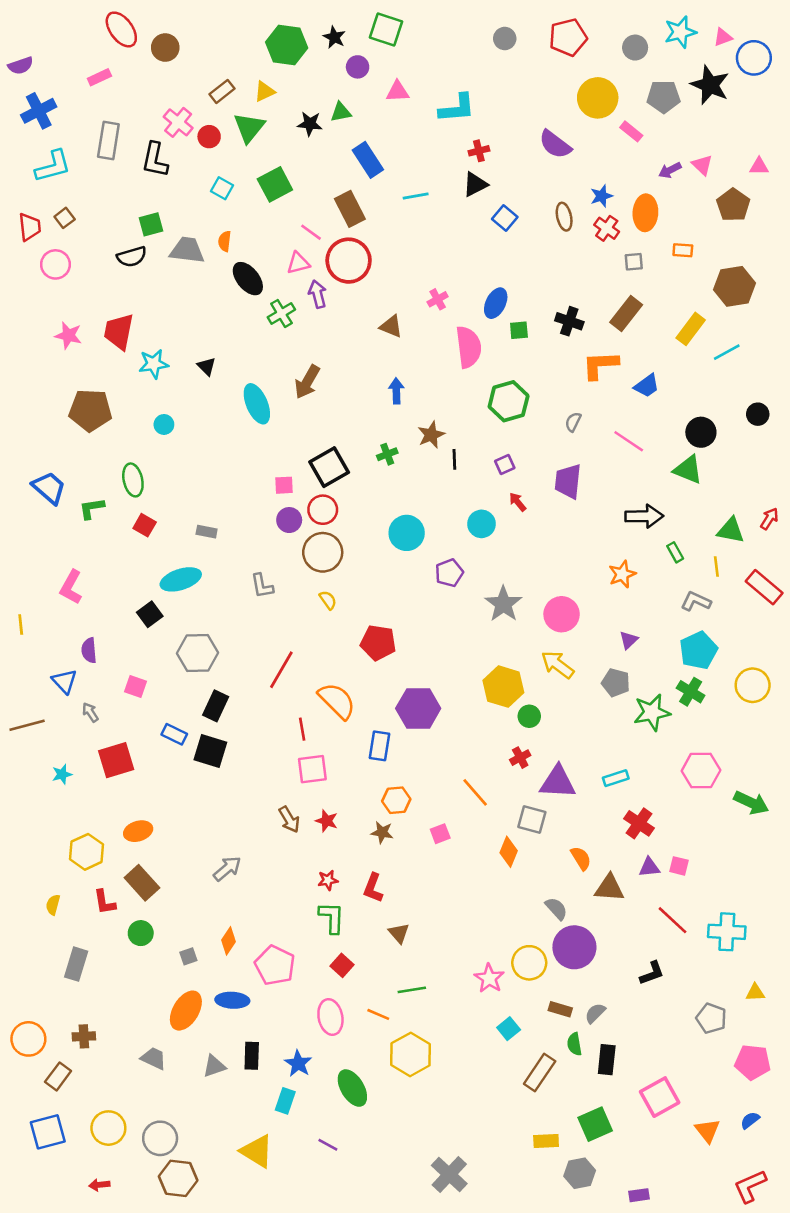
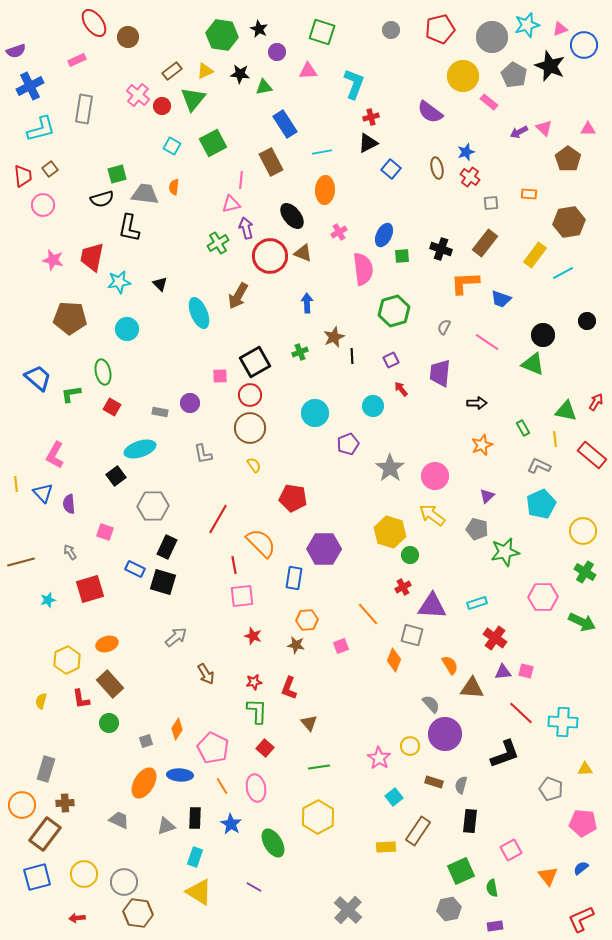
green square: (386, 29) -> (322, 32), moved
gray circle: (635, 48) -> (492, 37), size x1.6
gray pentagon: (664, 97) -> (514, 75), turned 30
cyan L-shape: (457, 108) -> (354, 84), turned -64
black star: (310, 124) -> (240, 74), moved
black L-shape: (155, 160) -> (129, 228), moved
orange ellipse: (645, 213) -> (325, 190), moved
pink line: (311, 232) -> (241, 180), turned 60
red circle: (349, 261) -> (270, 256), moved
black ellipse: (248, 279) -> (292, 216), moved
blue trapezoid: (647, 386) -> (501, 299), turned 55
cyan circle: (164, 424) -> (127, 329), size x1.5
black arrow: (644, 516) -> (477, 403), moved, size x0.7
purple circle: (289, 520) -> (190, 403), moved
blue triangle: (65, 681) -> (43, 493), moved
green cross: (691, 692) -> (585, 572), moved
brown arrow: (289, 819) -> (206, 674), moved
gray arrow: (227, 869) -> (176, 637), moved
yellow circle: (529, 963) -> (410, 746), size x0.7
gray rectangle: (76, 964) -> (46, 769), moved
black L-shape: (652, 973) -> (505, 754), size x1.5
gray semicircle: (595, 1013) -> (461, 785), turned -30
orange line: (378, 1014) -> (222, 786), moved, turned 36
green semicircle: (574, 1044) -> (492, 888), moved
brown rectangle: (58, 1076) -> (45, 834), size x1.5
pink square: (660, 1097) -> (511, 850), size x0.7
cyan rectangle: (285, 1101) -> (195, 857), moved
yellow rectangle: (546, 1141) -> (386, 847), moved

